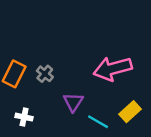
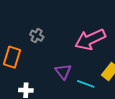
gray cross: (45, 74) -> (37, 36), moved

